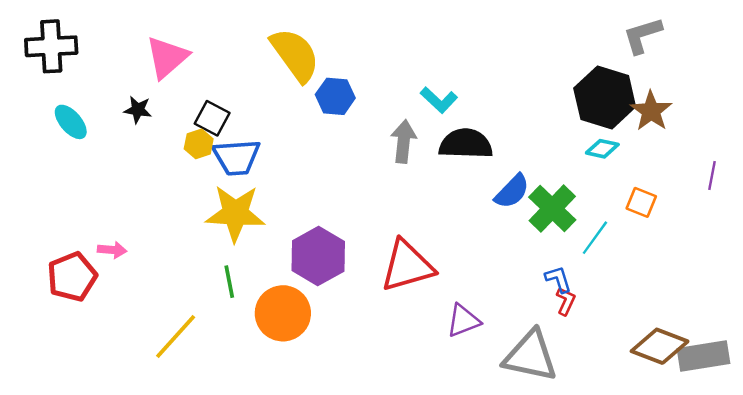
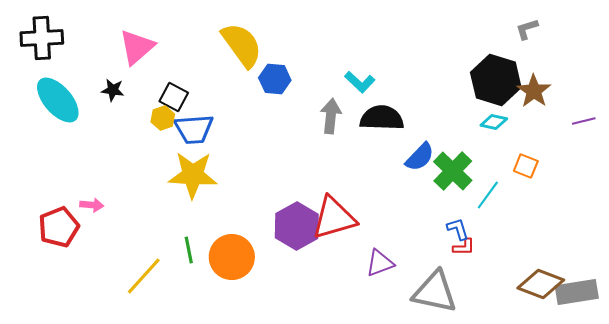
gray L-shape: (643, 35) -> (527, 29), size x0.7
cyan ellipse: (71, 122) -> (58, 100), size x1.6
purple line: (712, 176) -> (584, 121), moved, turned 65
purple hexagon: (318, 256) -> (297, 226), moved
green line: (229, 282) -> (189, 250), moved
red L-shape: (566, 301) -> (464, 247), turned 65

